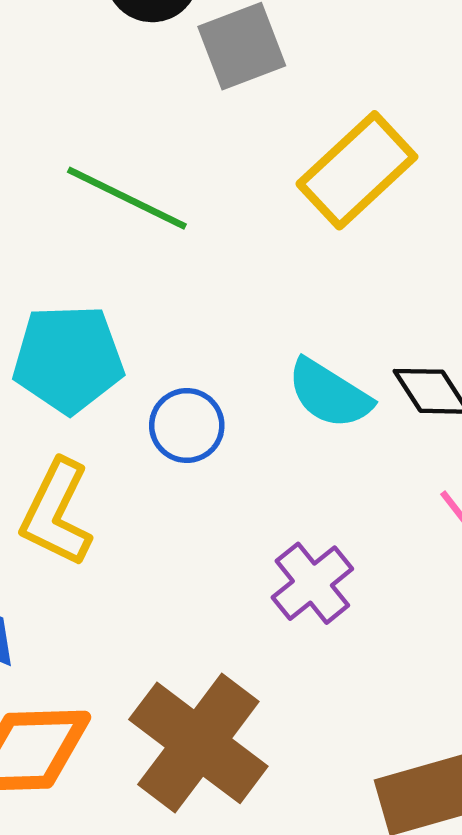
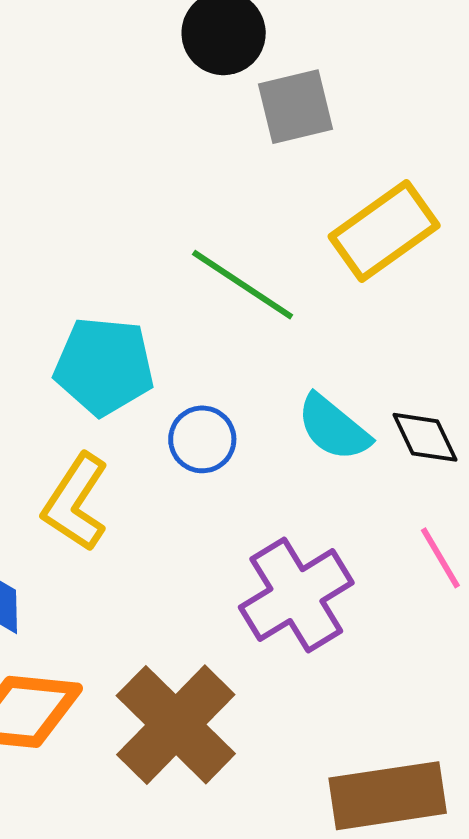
green line: (127, 198) -> (243, 285), moved
purple cross: (312, 583) -> (296, 595), size x1.5

